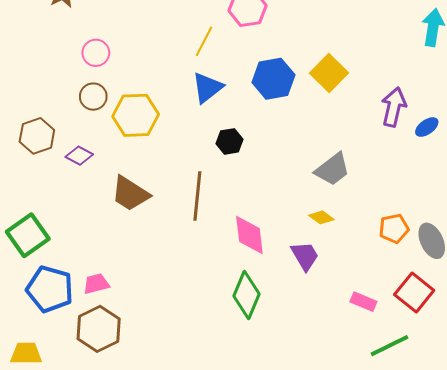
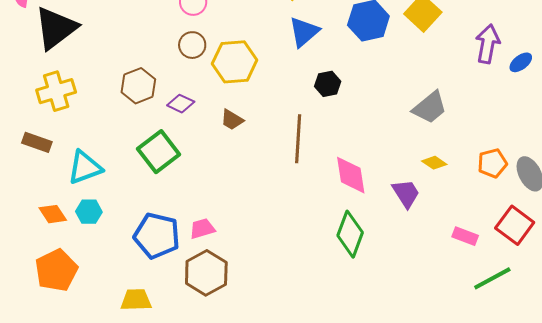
brown trapezoid: (130, 194) -> (232, 120), moved, size x0.6
yellow diamond: (321, 217) -> (434, 163), moved
green square: (28, 235) -> (159, 152), moved

